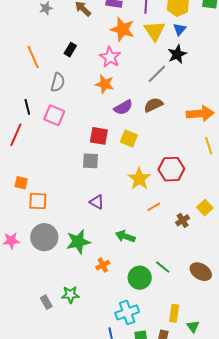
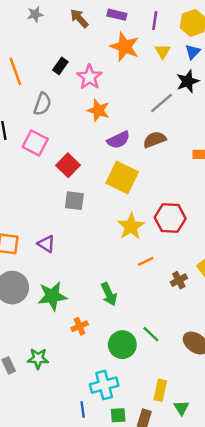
yellow triangle: (155, 31) -> (163, 51), size x0.6
pink star: (110, 57) -> (89, 77), moved
red square: (99, 136) -> (68, 165), moved, turned 30
yellow square: (129, 138) -> (122, 177), size x1.5
purple triangle: (97, 202) -> (46, 244), moved
green arrow: (125, 236) -> (109, 294), turned -138

